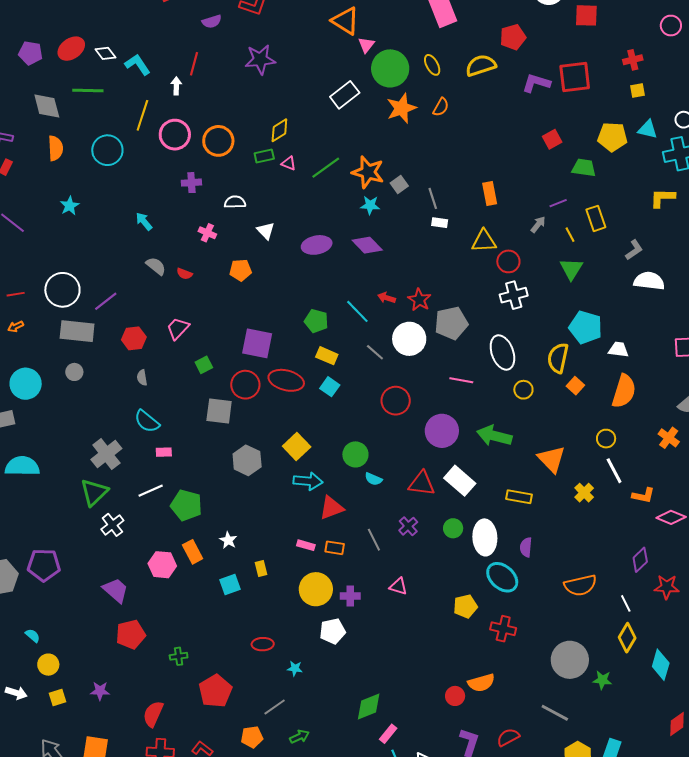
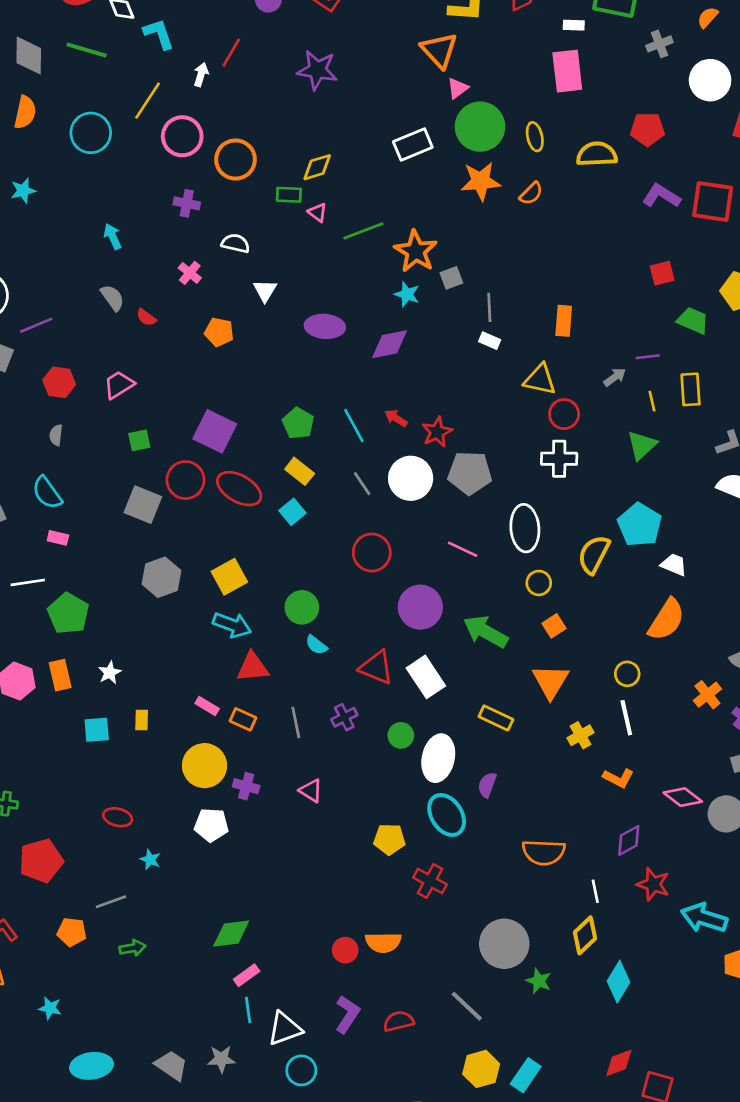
purple diamond: (367, 245) -> (389, 344), turned -72
orange square: (575, 386) -> (554, 626), moved
orange L-shape: (643, 495) -> (618, 778), moved

